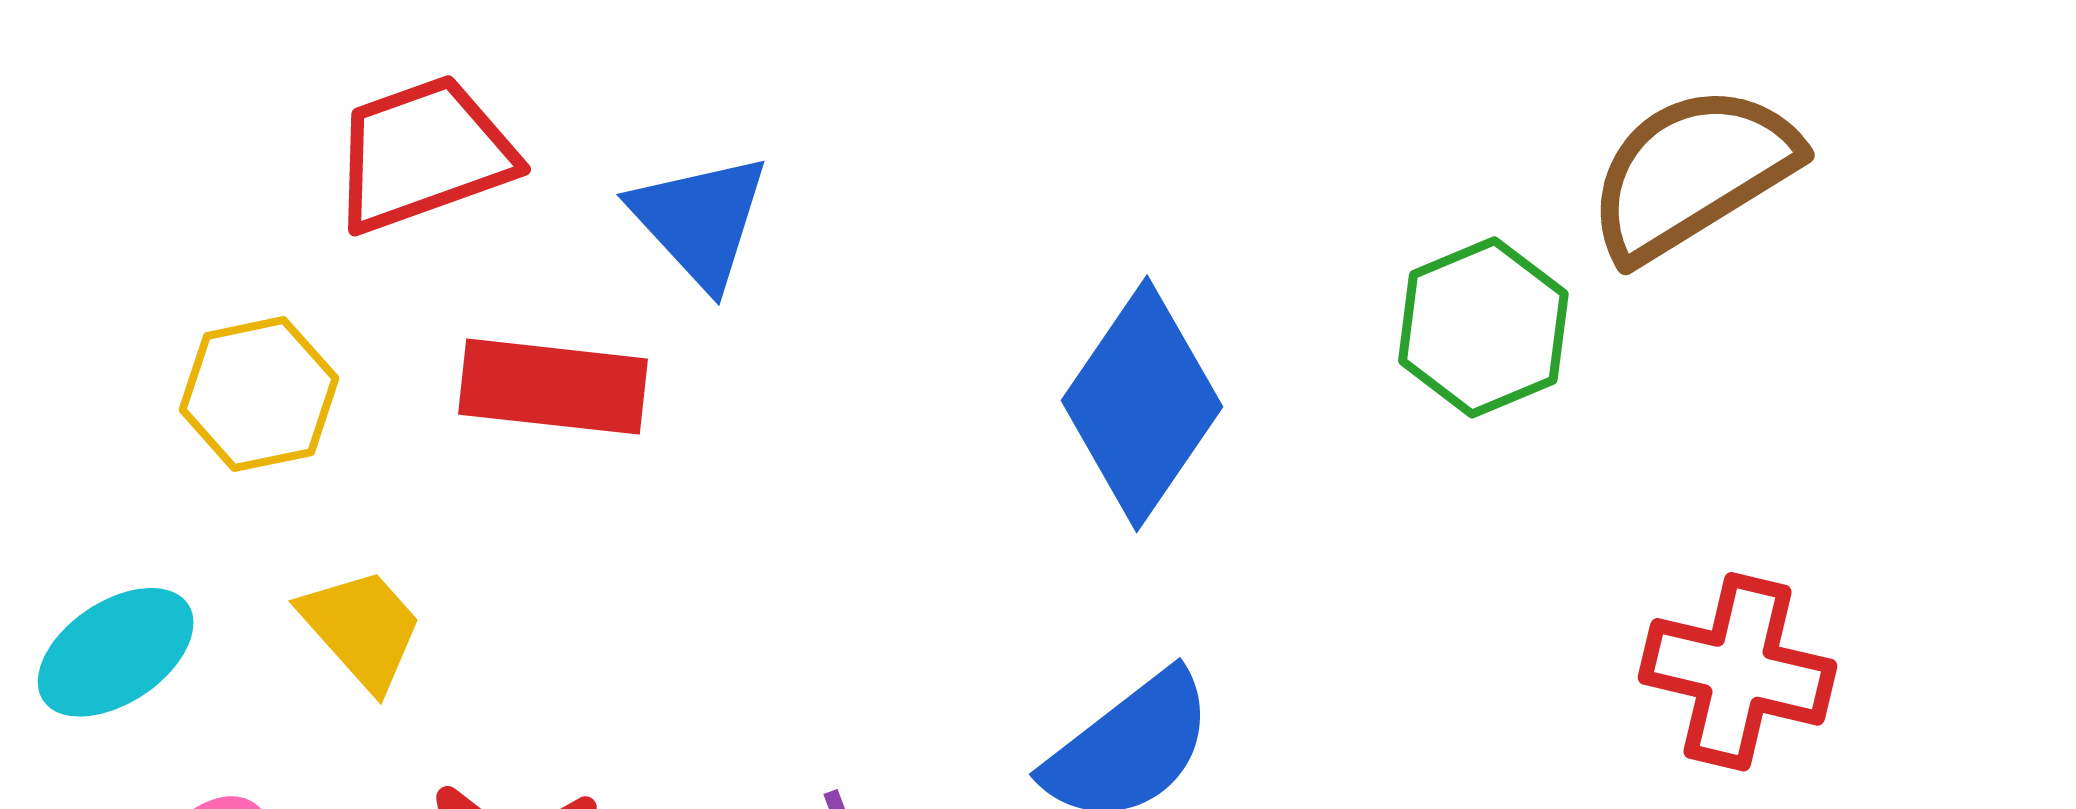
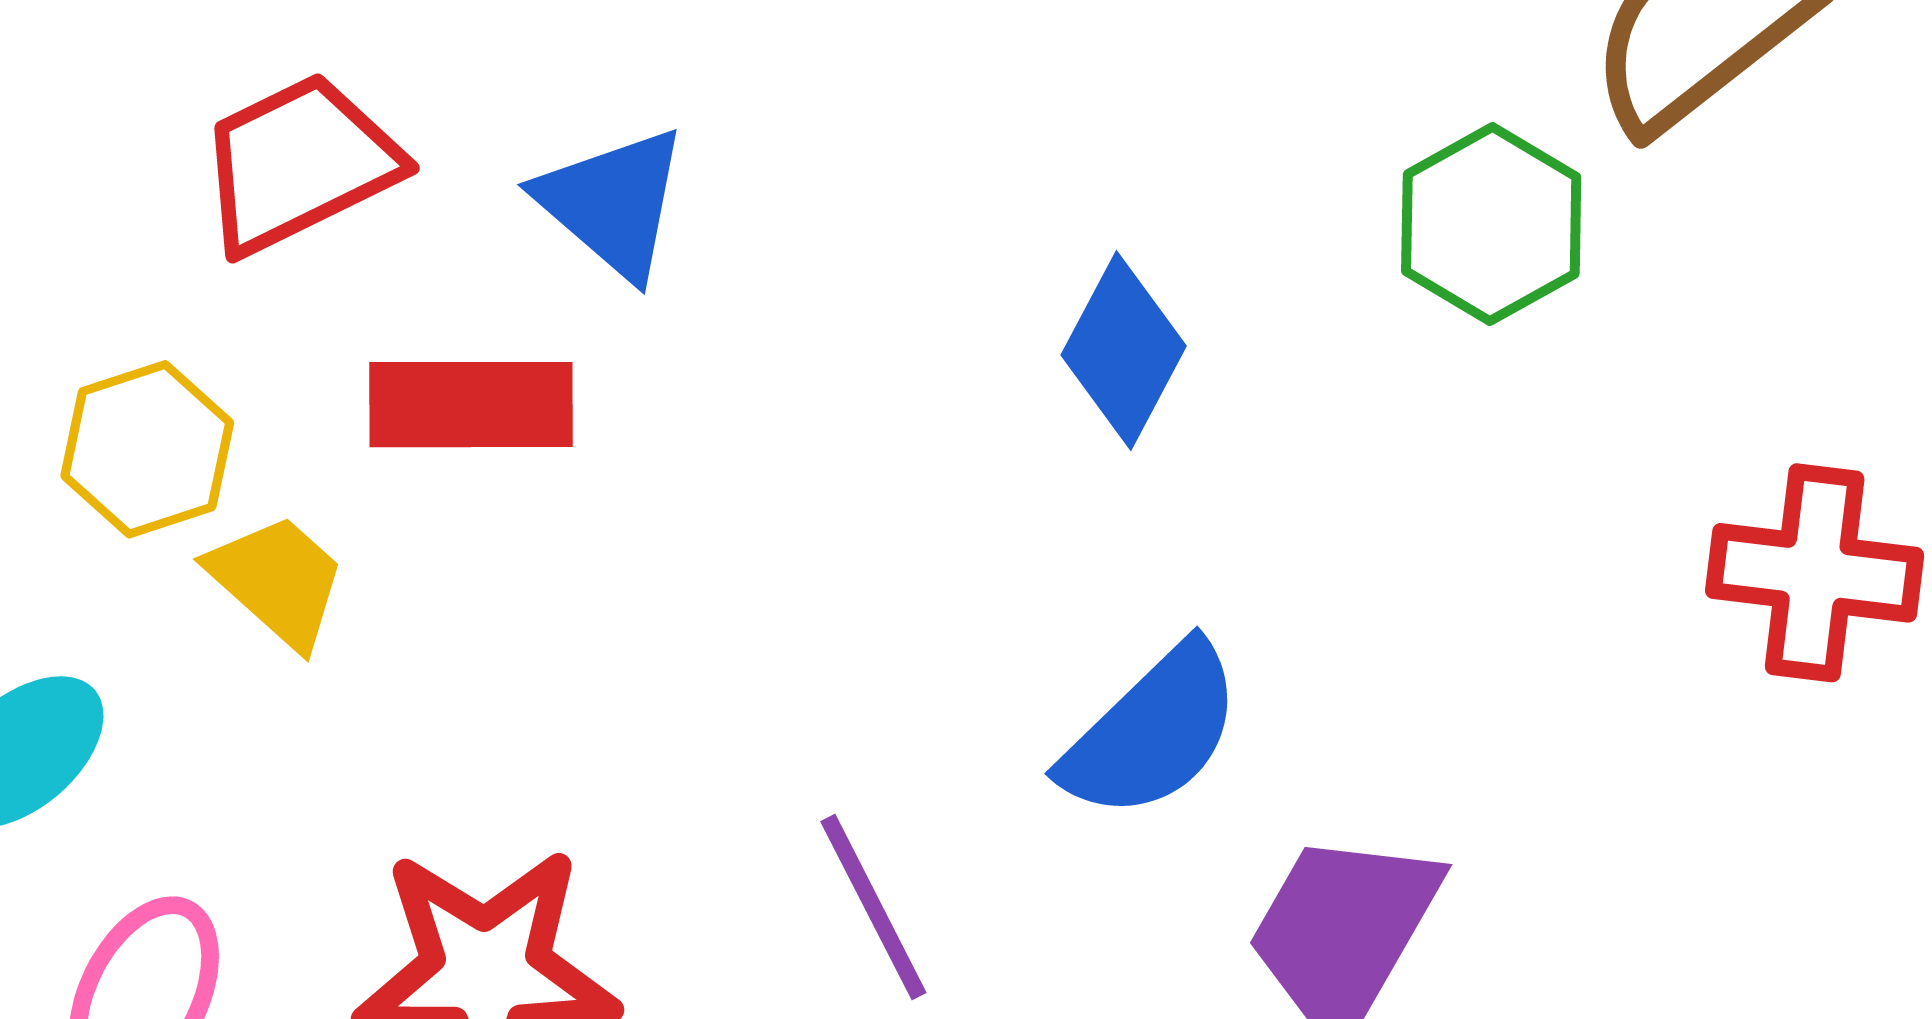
blue diamond: (1142, 404) -> (1124, 350), size x0.7
yellow trapezoid: (362, 629) -> (277, 581), moved

